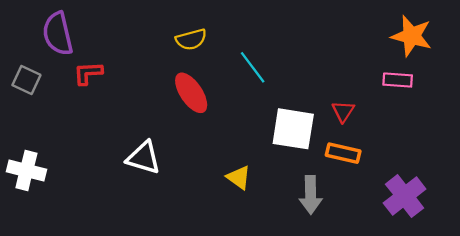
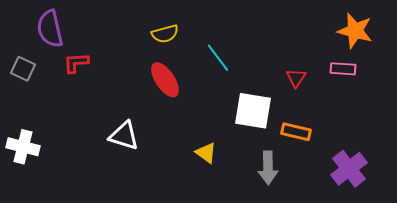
red triangle: (343, 111) -> (296, 78), moved

